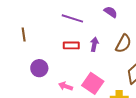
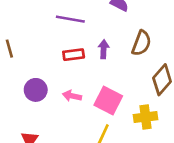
pink arrow: (66, 86) -> (72, 96), moved

